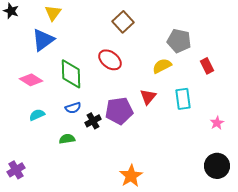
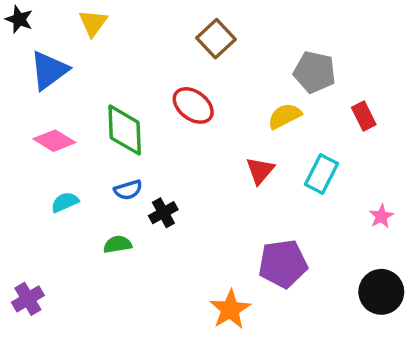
blue triangle: (43, 40) -> (49, 70), moved
cyan rectangle: (183, 99) -> (322, 174), turned 35
purple pentagon: (119, 111) -> (283, 264), moved

